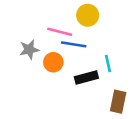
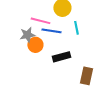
gray star: (29, 50) -> (27, 35), moved
cyan line: (108, 64) -> (76, 28), moved

